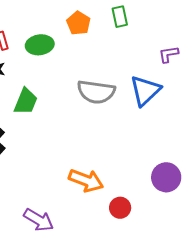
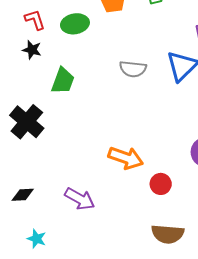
gray semicircle: (96, 92) -> (133, 69), size x0.7

